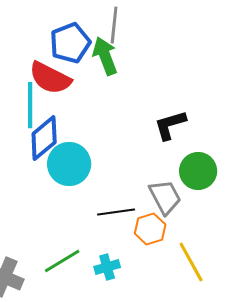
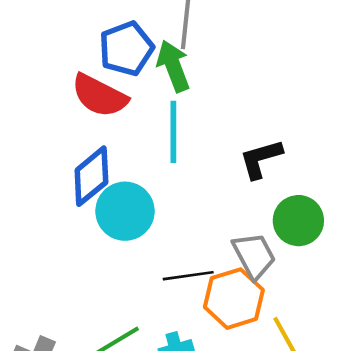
cyan line: (30, 105) -> (173, 132), moved
orange hexagon: (150, 229) -> (234, 299), size x1.4

